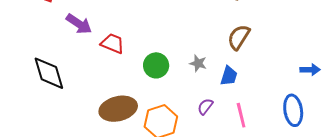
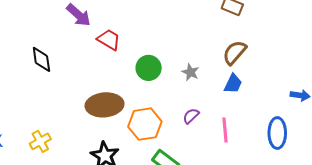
black diamond: (49, 73) -> (41, 59), size x0.7
blue trapezoid: (229, 76) -> (233, 84), moved

